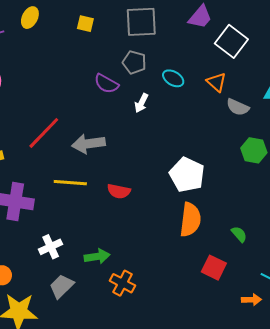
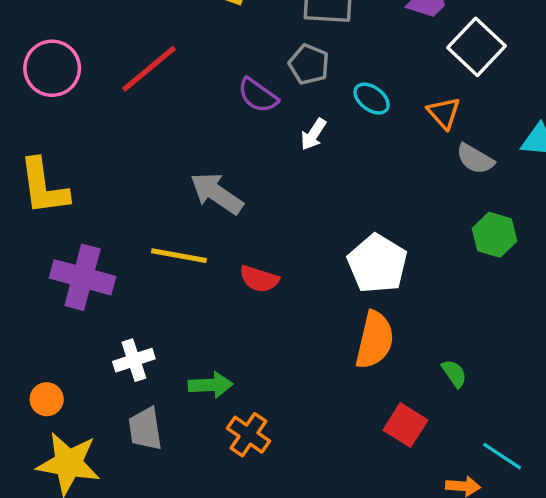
red line: (44, 133) -> (149, 69), moved
gray arrow: (88, 144) -> (217, 193), turned 36
gray trapezoid: (62, 286) -> (145, 429), turned -60

